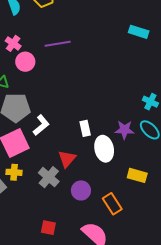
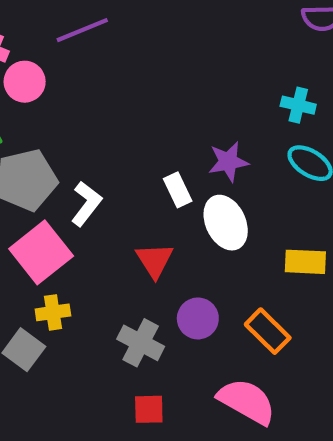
purple star: (124, 130) -> (228, 162), moved
gray cross: (49, 177) -> (141, 343), moved

